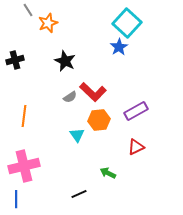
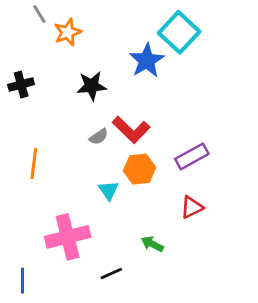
blue star: (119, 47) -> (147, 61), moved, size x1.4
black star: (65, 61) -> (92, 86), turned -30
pink cross: (24, 166) -> (68, 237), moved

